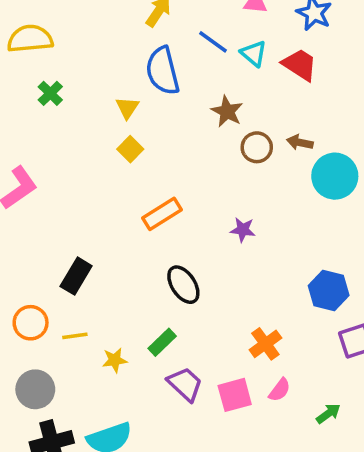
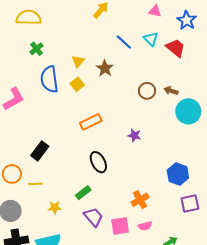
blue line: (213, 42) -> (124, 42), moved
blue semicircle: (163, 71) -> (49, 79), moved
brown star: (227, 111) -> (105, 68), moved
yellow star: (115, 360) -> (55, 208), moved
pink semicircle: (280, 390) -> (145, 226), turned 32

